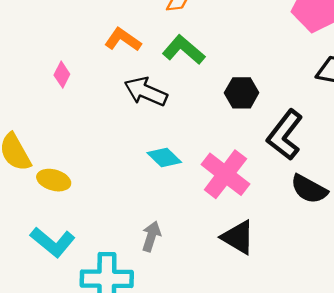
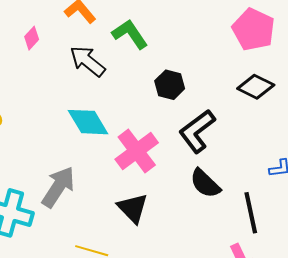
pink diamond: (62, 75) -> (32, 38), moved
cyan diamond: (164, 157) -> (88, 122), size x1.4
gray arrow: (151, 236) -> (58, 187), size x1.6

